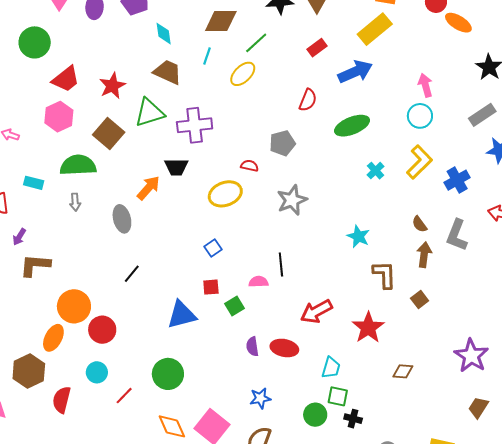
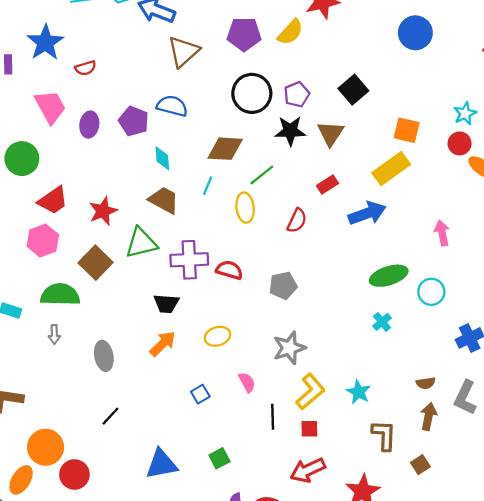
yellow ellipse: (243, 74) -> (245, 208), turned -56
red semicircle: (308, 100) -> (297, 221), moved
cyan circle: (420, 116) -> (431, 292), moved
green ellipse: (352, 126) -> (389, 276), moved
yellow L-shape: (419, 162) -> (310, 392), moved
red semicircle: (250, 166) -> (229, 270), moved, size x1.4
orange arrow: (149, 188) -> (163, 344), moved
yellow ellipse: (225, 194) -> (218, 336), size x0.7
brown semicircle: (419, 224) -> (426, 383), turned -66
pink semicircle: (258, 282) -> (247, 382), moved, turned 60
red square: (211, 287) -> (309, 429), moved

